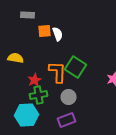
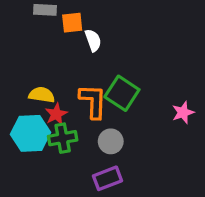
orange square: (44, 31) -> (72, 23), moved
yellow semicircle: (16, 58) -> (42, 95), moved
cyan hexagon: (26, 115) -> (30, 133), moved

